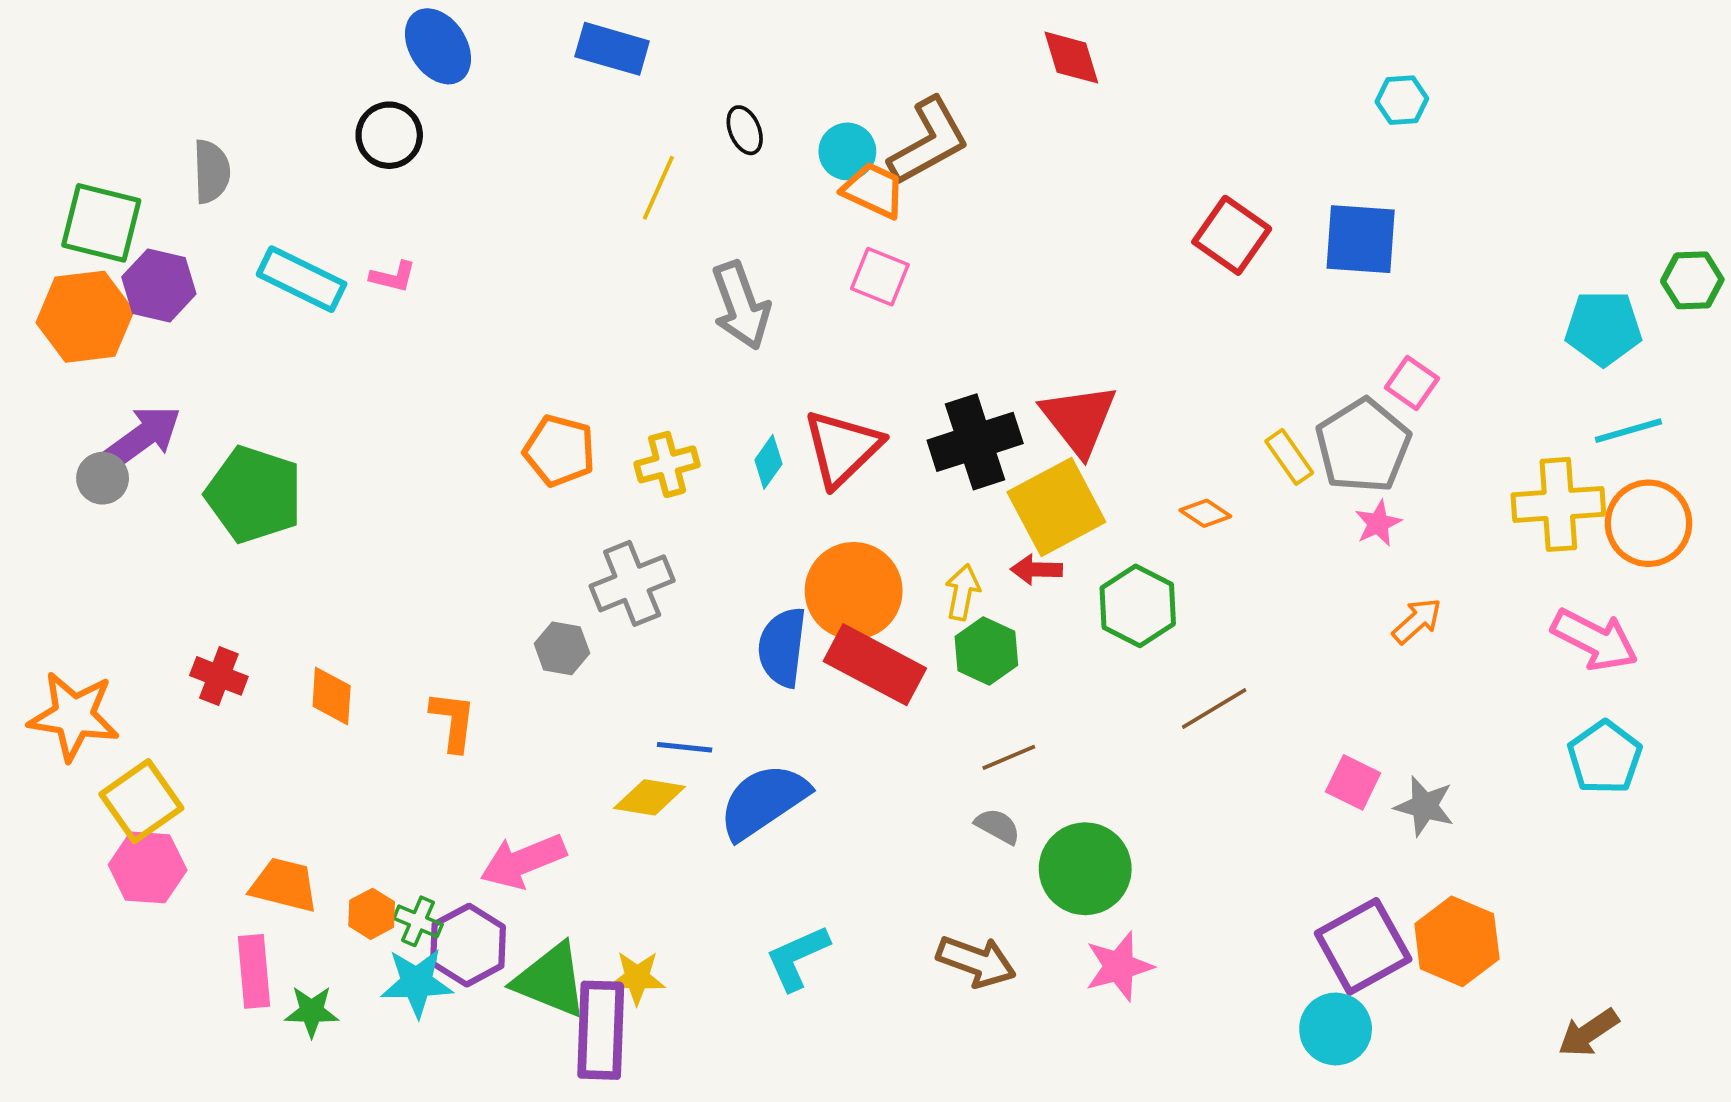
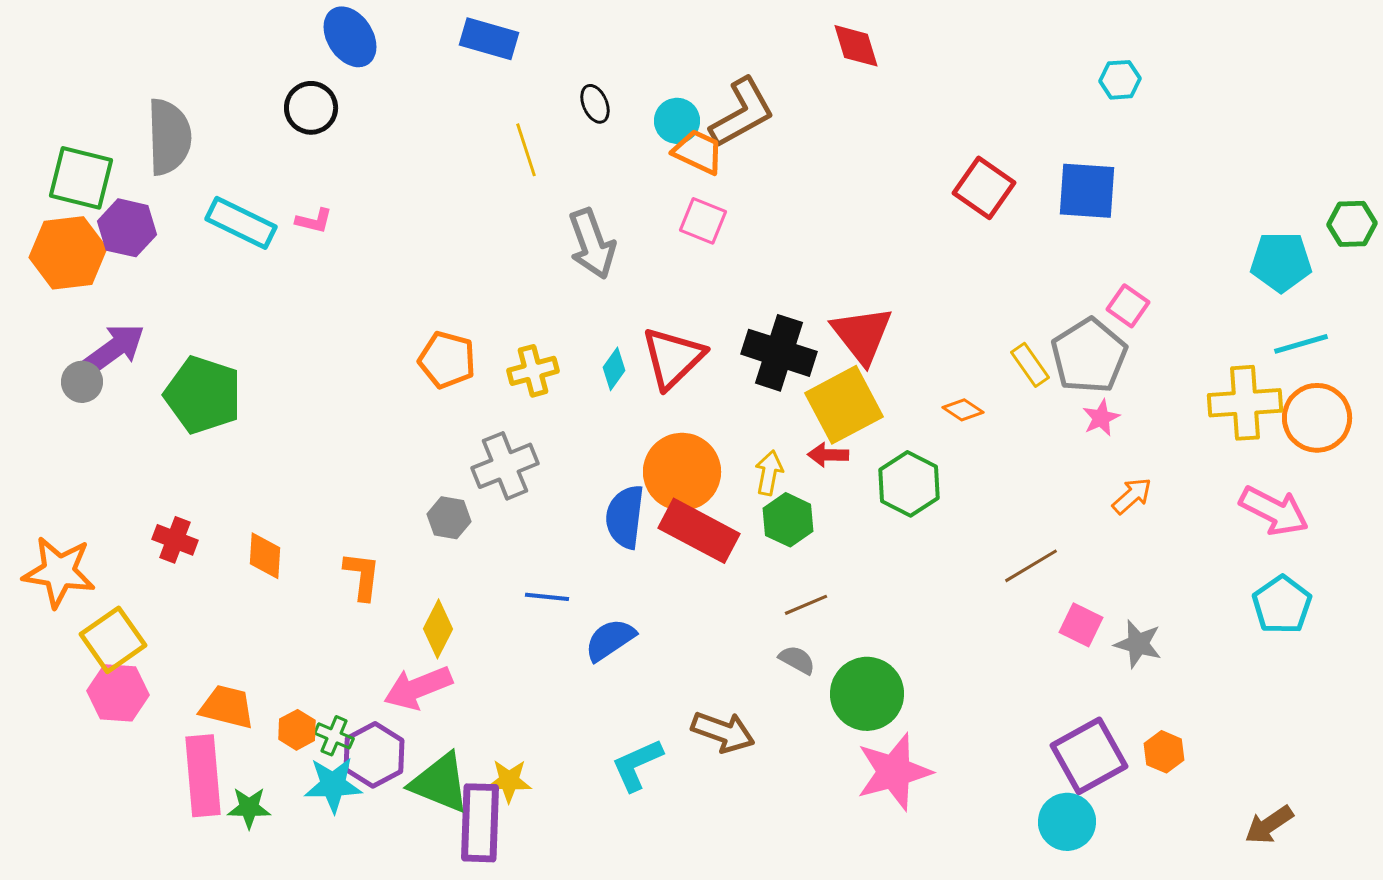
gray semicircle: (211, 171) -> (169, 137), size x1.5
yellow line: (658, 188) -> (526, 150), turned -42
black cross: (975, 442) -> (779, 353), turned 36
brown line: (1214, 709) -> (1031, 566), moved
yellow diamond: (650, 797) -> (438, 629), moved, turned -72
blue semicircle: (763, 801) -> (610, 640), size x0.7
orange hexagon: (1457, 941) -> (1164, 752), size x0.6
brown arrow: (976, 961) -> (723, 732), moved
pink star: (1119, 966) -> (894, 772), size x1.4
pink rectangle: (254, 971) -> (203, 776), size x1.4

